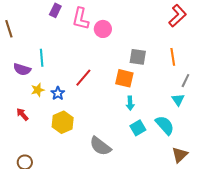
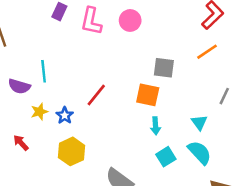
pink circle: (103, 29) -> (130, 20), moved
orange line: (173, 57) -> (207, 52), moved, turned 66
cyan triangle: (178, 100) -> (199, 122), moved

